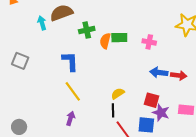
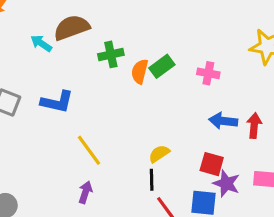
cyan arrow: (42, 23) -> (41, 43), turned -40
green rectangle: (119, 38) -> (162, 66), turned -35
blue L-shape: (70, 61) -> (57, 102), moved, turned 105
red arrow: (179, 75) -> (254, 126), turned -91

